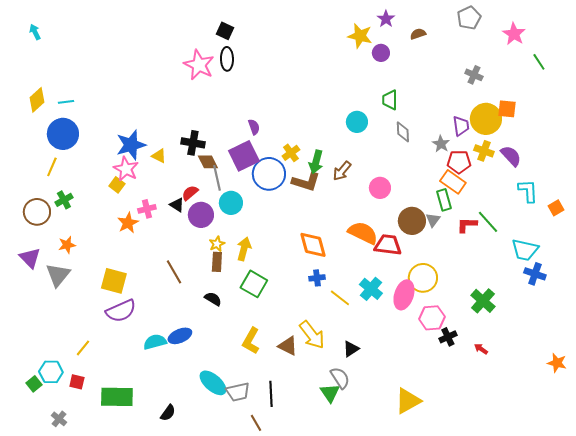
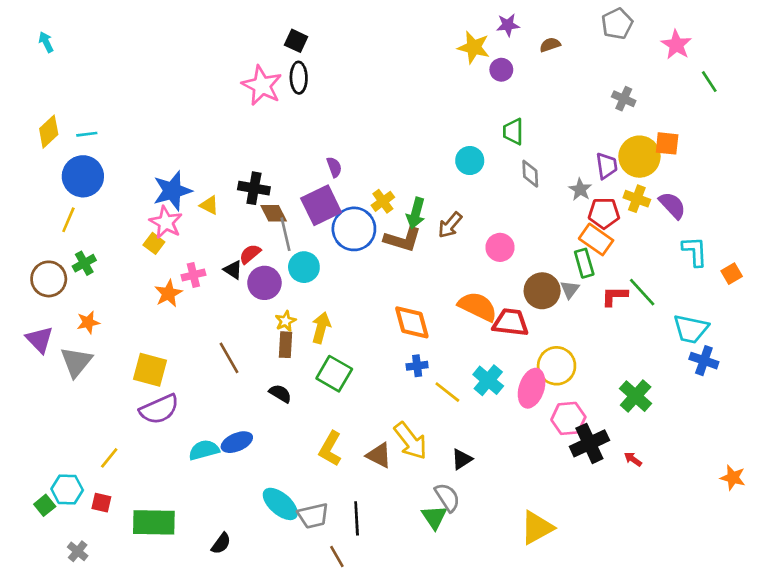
purple star: (386, 19) -> (508, 25), turned 30
black cross: (448, 337) -> (589, 443), size x1.6

